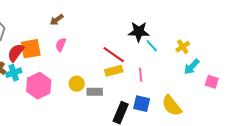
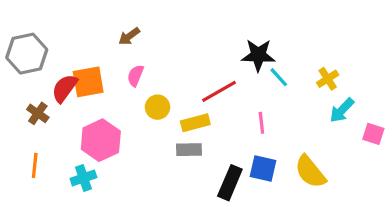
red line: (114, 55) -> (219, 91), turned -65
yellow rectangle: (114, 71) -> (195, 123), moved
cyan cross: (14, 73) -> (83, 178), moved
yellow circle: (77, 84) -> (158, 107), moved

